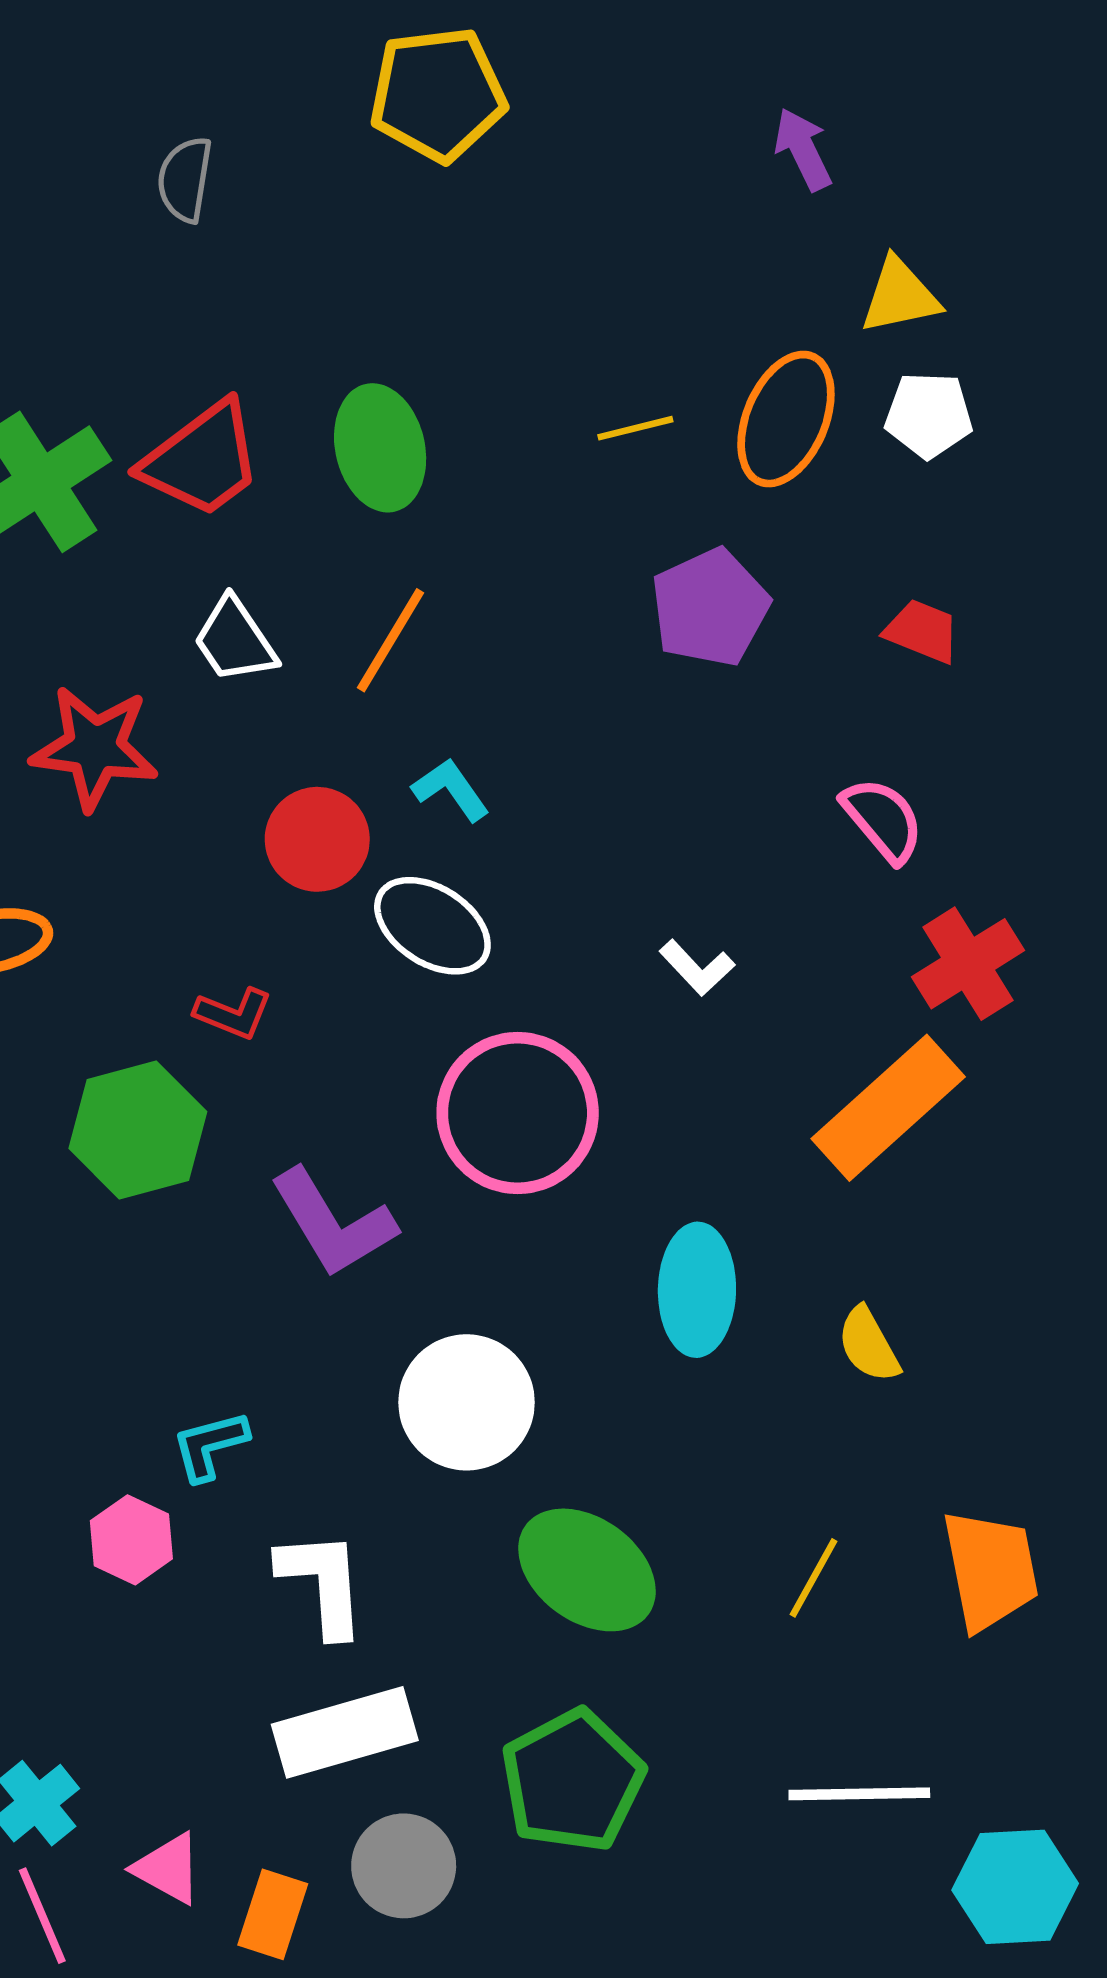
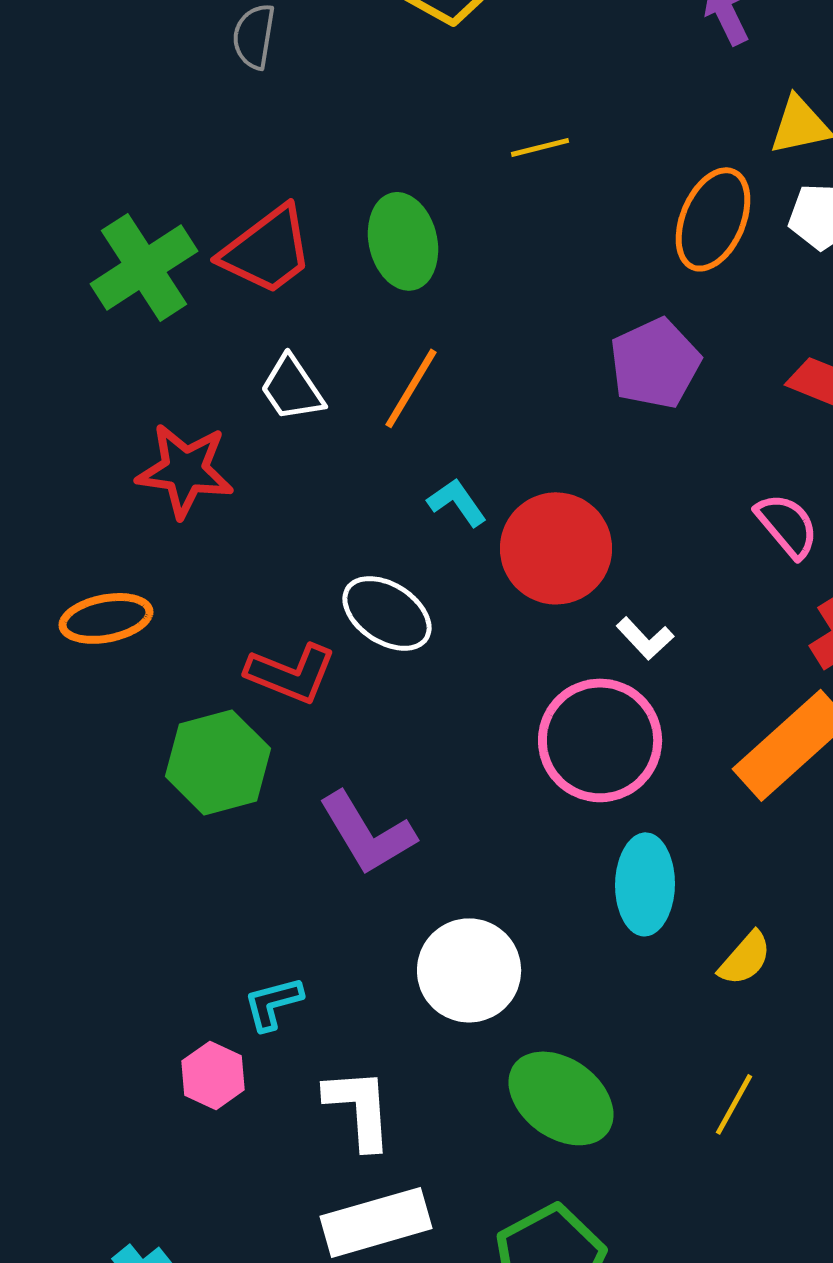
yellow line: (635, 428) -> (540, 147), moved
red circle: (317, 839) -> (556, 548), moved, size x1.4
white ellipse: (432, 926) -> (387, 613), moved
red L-shape: (233, 1013) -> (291, 673), size x1.5
pink circle: (518, 1113) -> (600, 740), moved
yellow semicircle: (868, 1345) -> (745, 958), moved, turned -110

